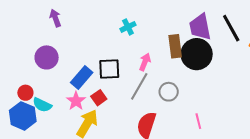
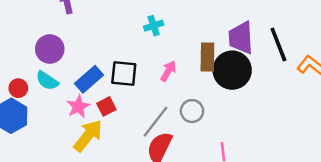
gray line: (139, 86) -> (155, 122), moved
cyan semicircle: (42, 105) -> (47, 81), moved

